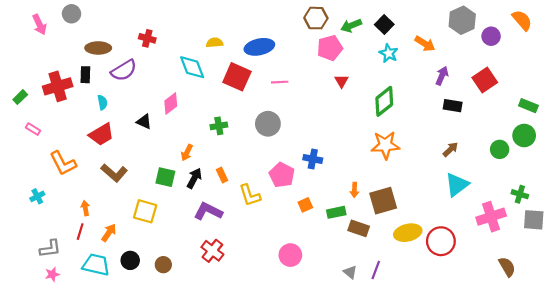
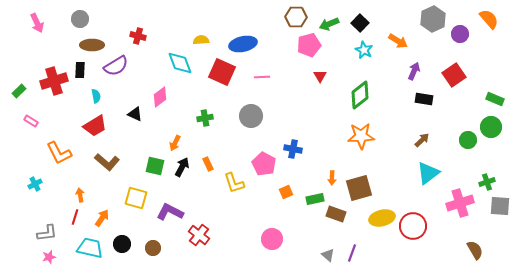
gray circle: (71, 14) -> (80, 19), moved
green cross: (520, 194) -> (487, 182), turned -35
purple L-shape: (208, 211) -> (170, 212), moved

